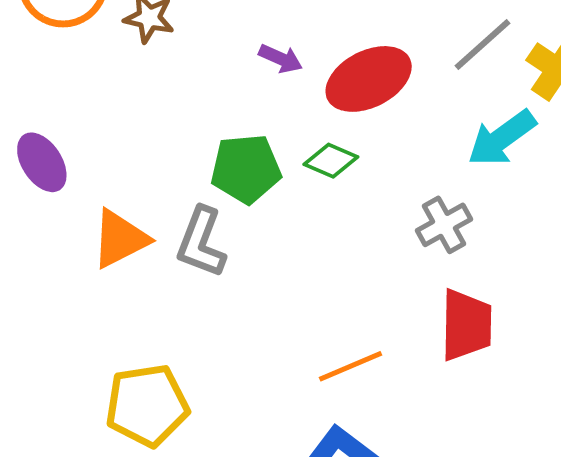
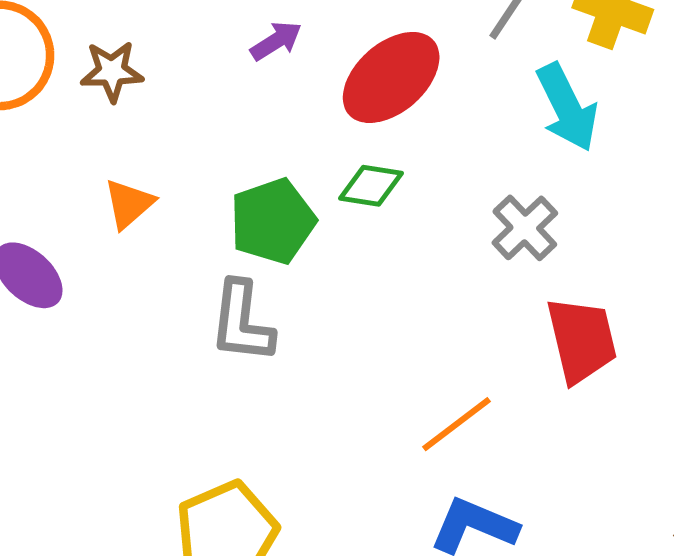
purple arrow: (281, 59) -> (276, 41), moved, turned -42
cyan arrow: (502, 138) -> (567, 107), turned -66
orange triangle: (120, 239) -> (129, 204), moved, size x0.7

